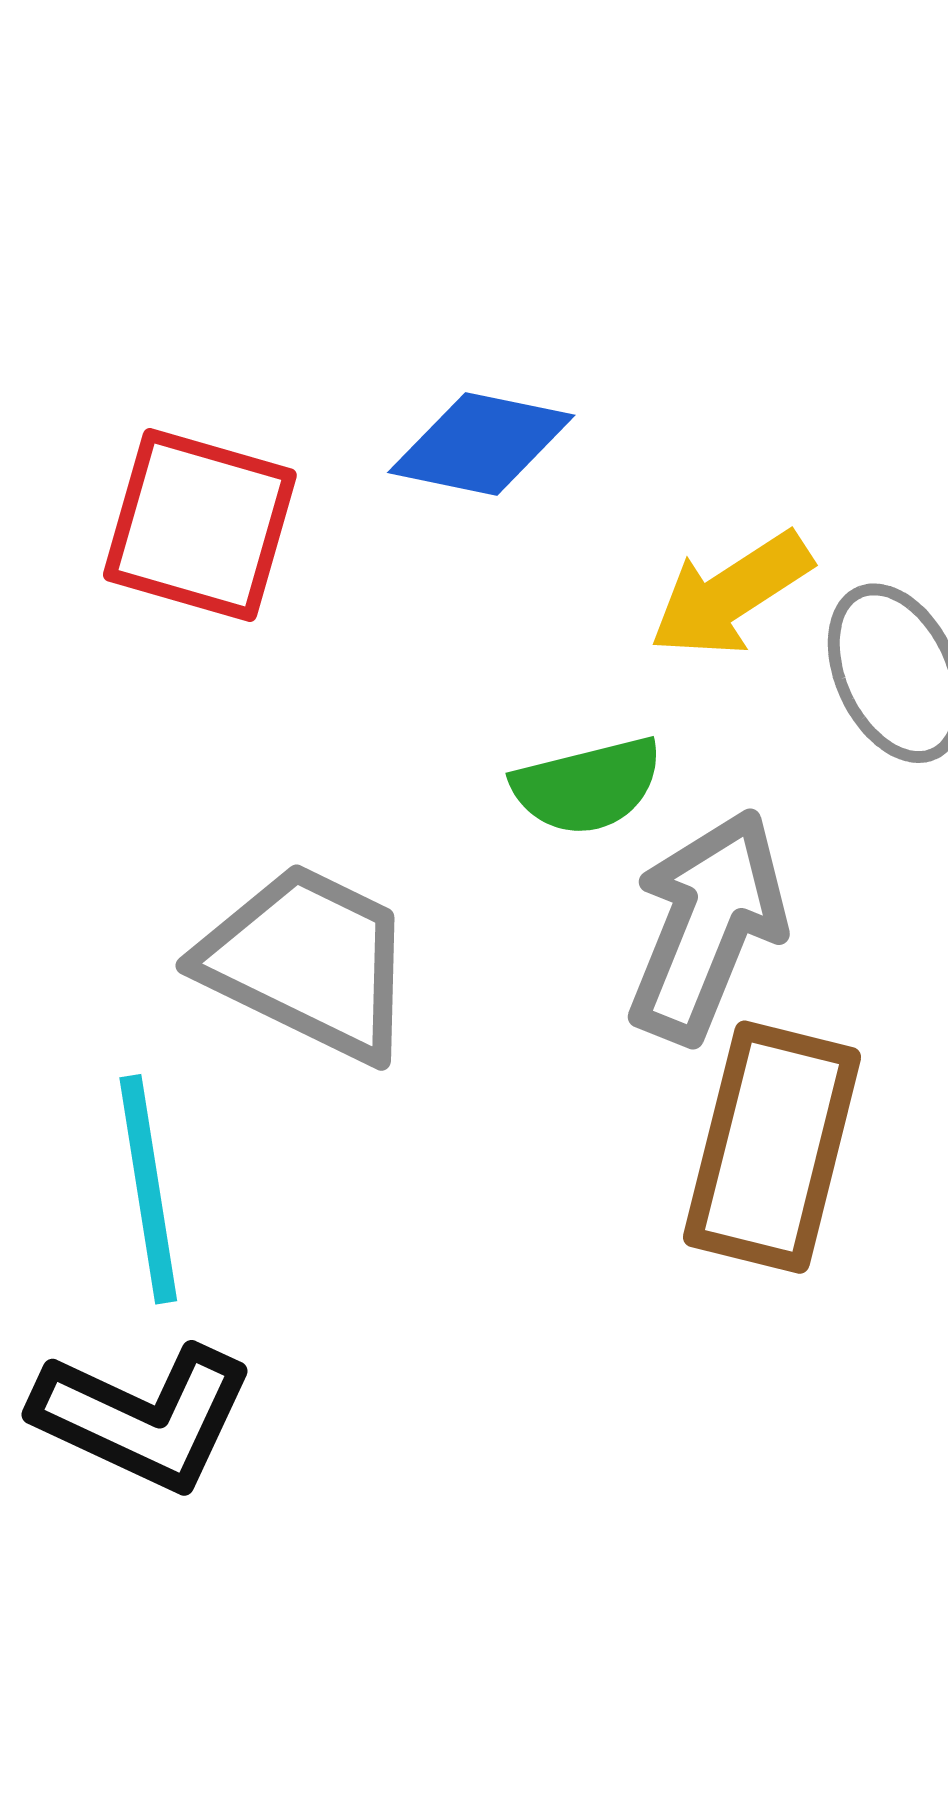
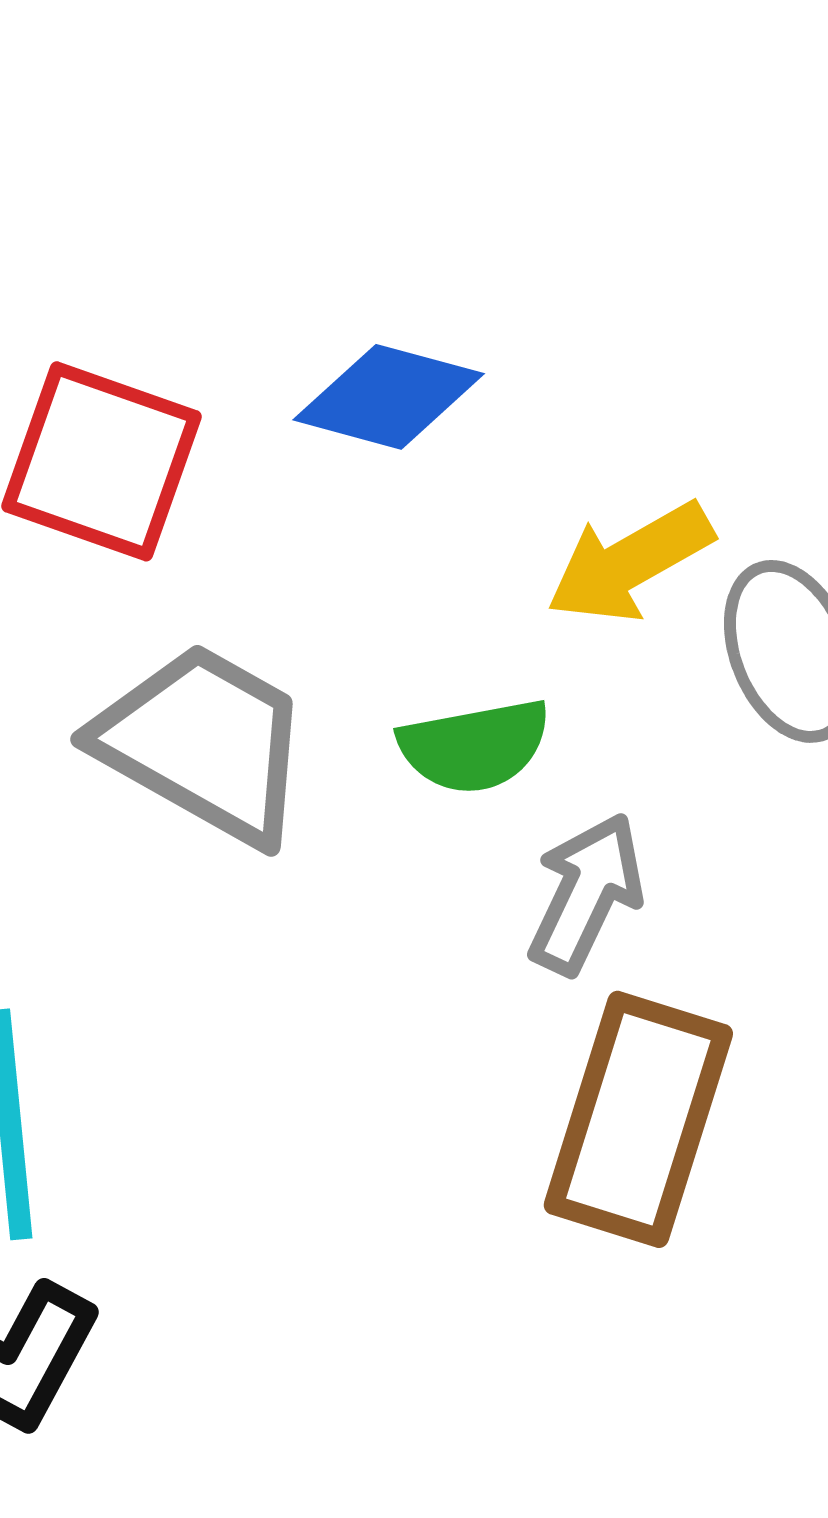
gray arrow: (707, 926) -> (586, 894), size x0.7
gray trapezoid: (308, 962) -> (204, 743), moved

